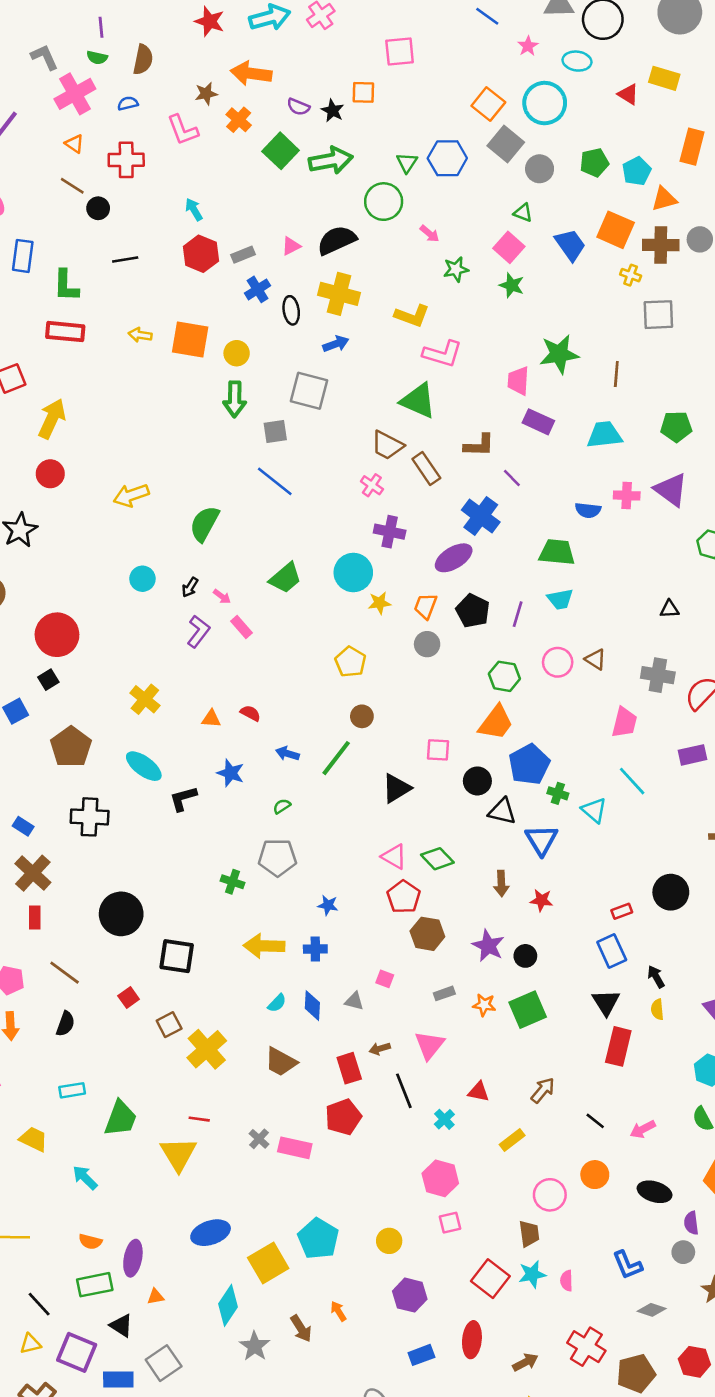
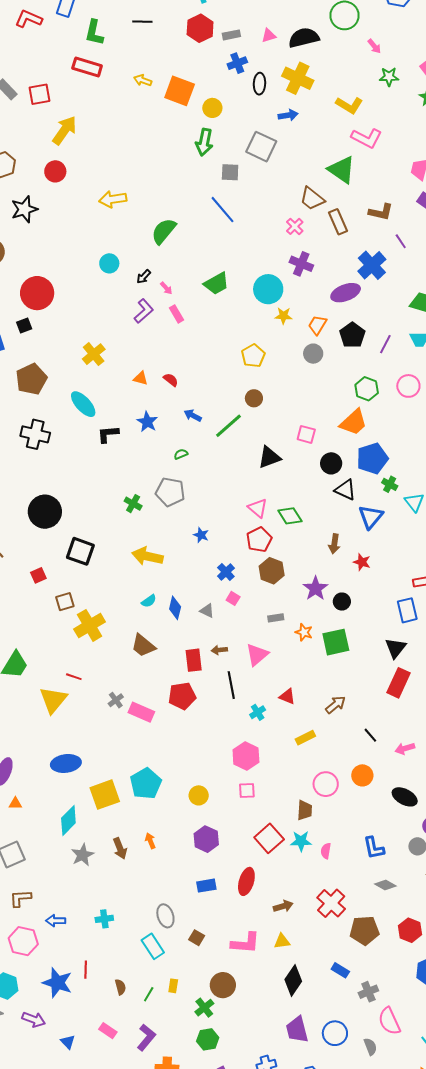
blue cross: (315, 949) -> (226, 572), moved, turned 36

